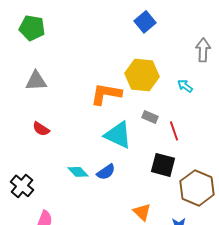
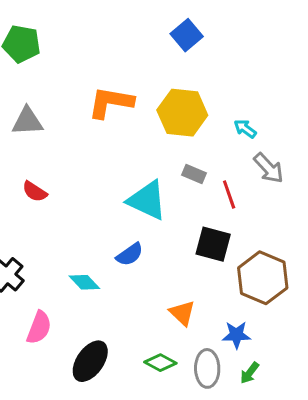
gray arrow: (203, 50) -> (269, 168), moved, turned 135
orange L-shape: (106, 94) -> (111, 102), moved
cyan diamond: (78, 172) -> (84, 282), moved

